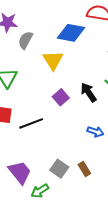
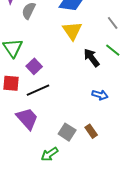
yellow triangle: (53, 60) -> (72, 31), moved
purple square: (61, 97) -> (34, 66), moved
purple trapezoid: (20, 172) -> (27, 119), moved

